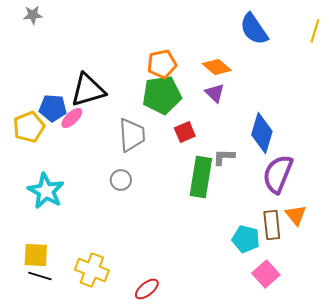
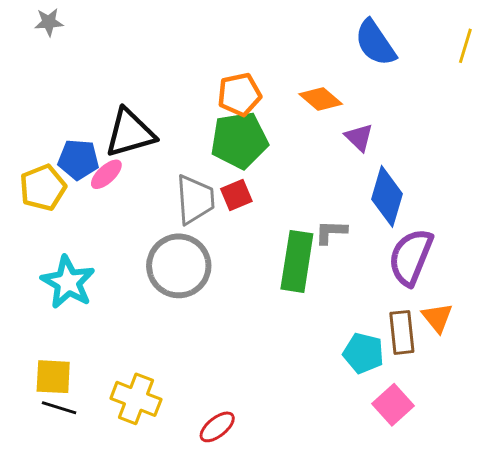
purple triangle: (215, 93) -> (359, 137), moved
red square: (185, 132) -> (236, 195), moved
gray circle: (121, 180) -> (179, 266), size x2.0

